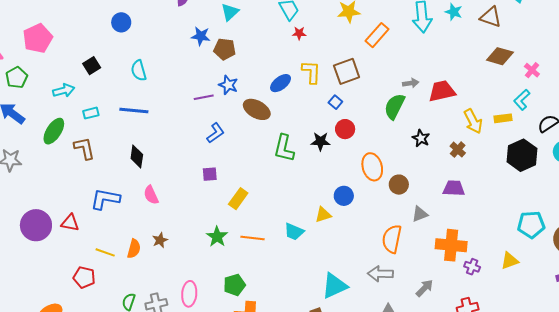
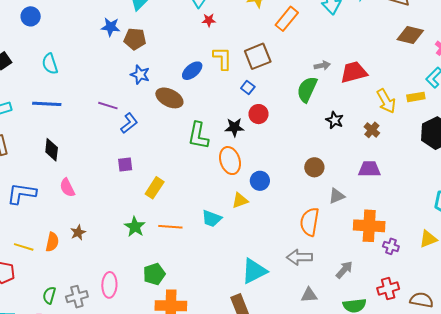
purple line: (204, 97) -> (108, 106), moved, turned 30
orange ellipse: (372, 167) -> (230, 161), moved

